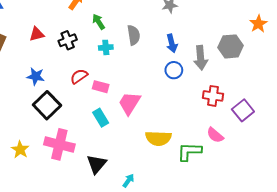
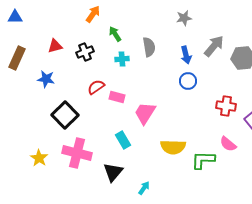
gray arrow: (201, 58) -> (214, 46), moved, turned -135
blue star: (36, 76) -> (46, 79), moved
cyan rectangle: (101, 118) -> (123, 140), moved

